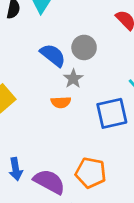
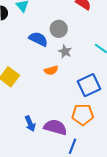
gray star: (73, 79) -> (65, 51), moved
blue square: (112, 113) -> (89, 85), moved

